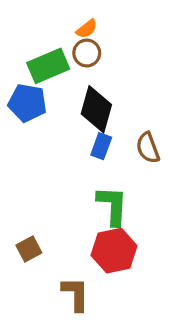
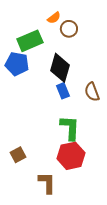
brown circle: (87, 53) -> (69, 29), moved
blue rectangle: (101, 146) -> (63, 91), turned -42

